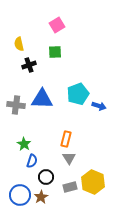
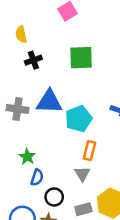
green square: (55, 52) -> (81, 58), moved, size x1.5
cyan pentagon: (78, 94) -> (79, 119), moved
orange rectangle: (66, 139) -> (90, 151), moved

